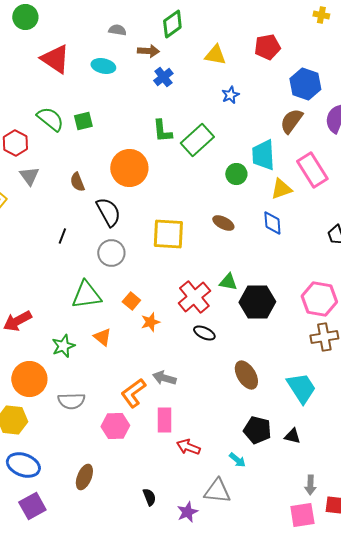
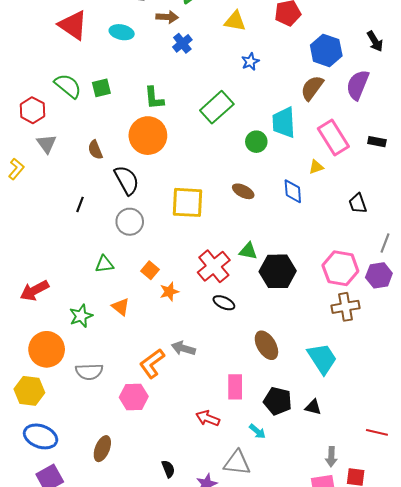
green L-shape: (162, 131) -> (154, 98), moved
yellow triangle: (281, 189) -> (316, 167), moved, size x0.7
green triangle: (86, 295) -> (104, 264), size x0.6
pink rectangle: (164, 420) -> (235, 387), moved

